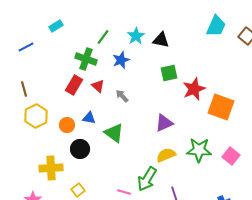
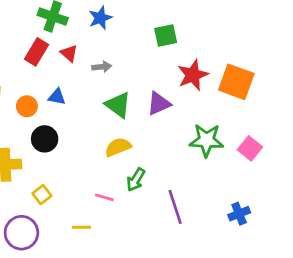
red star: (194, 89) -> (193, 75), moved
gray arrow: (122, 96) -> (102, 67), turned 128
green triangle: (114, 133) -> (118, 105), moved
yellow semicircle: (166, 155) -> (118, 147), moved
green arrow: (147, 179) -> (136, 180), size x0.7

